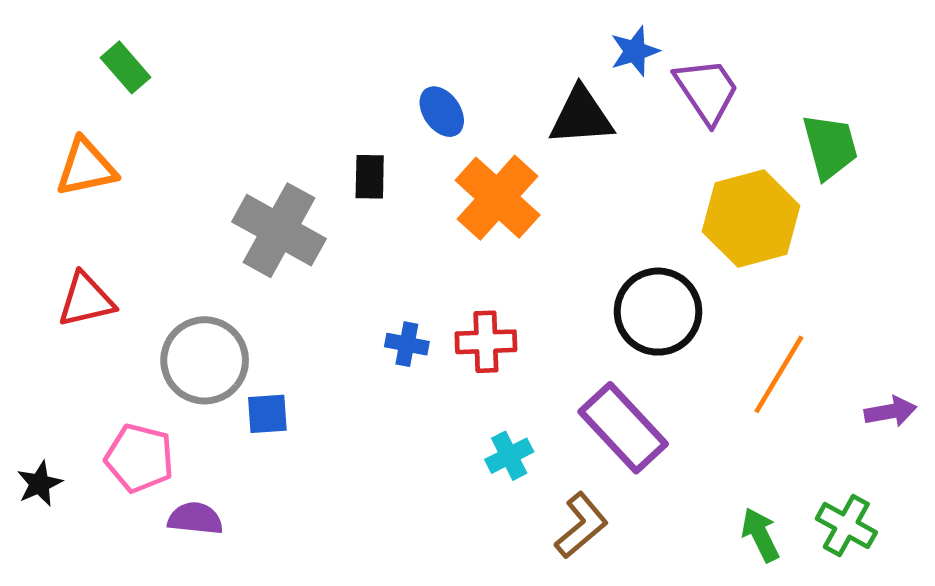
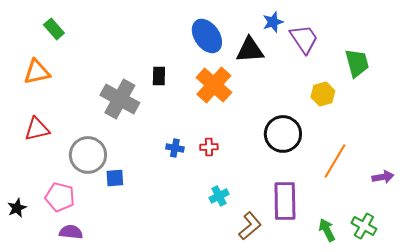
blue ellipse: (442, 112) -> (207, 36), moved, size x1.6
yellow hexagon: (751, 219) -> (323, 94), size x0.6
red cross: (486, 342) -> (209, 147), size x0.7
purple rectangle: (623, 428) -> (285, 201), moved, turned 42
purple semicircle: (195, 518) -> (71, 232), moved

